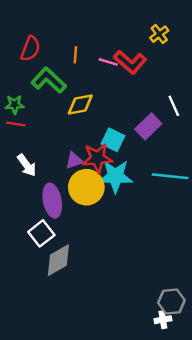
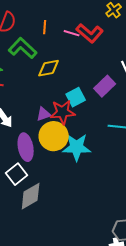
cyan square: (113, 140) -> (76, 97), turned 36
cyan star: (115, 176) -> (77, 147), moved

